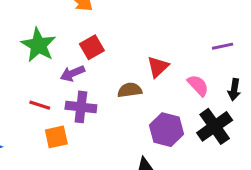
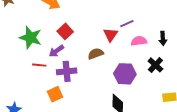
purple line: (223, 46) -> (127, 24), moved
pink semicircle: (198, 85) -> (139, 41), turned -42
red line: (40, 105) -> (39, 65), moved
black cross: (215, 126) -> (155, 65), size x0.7

